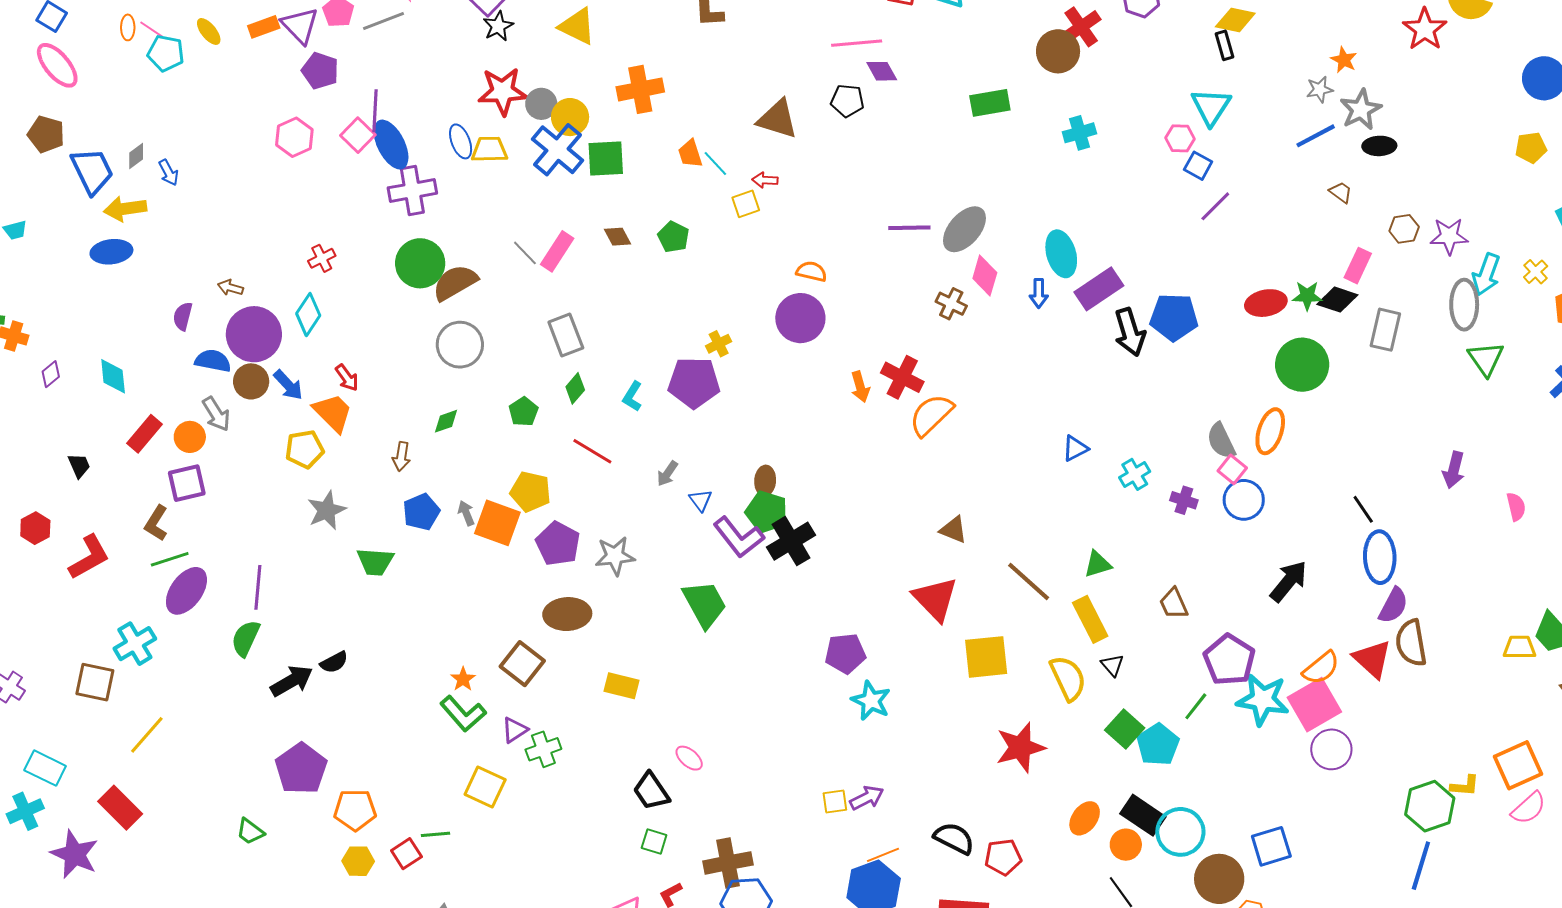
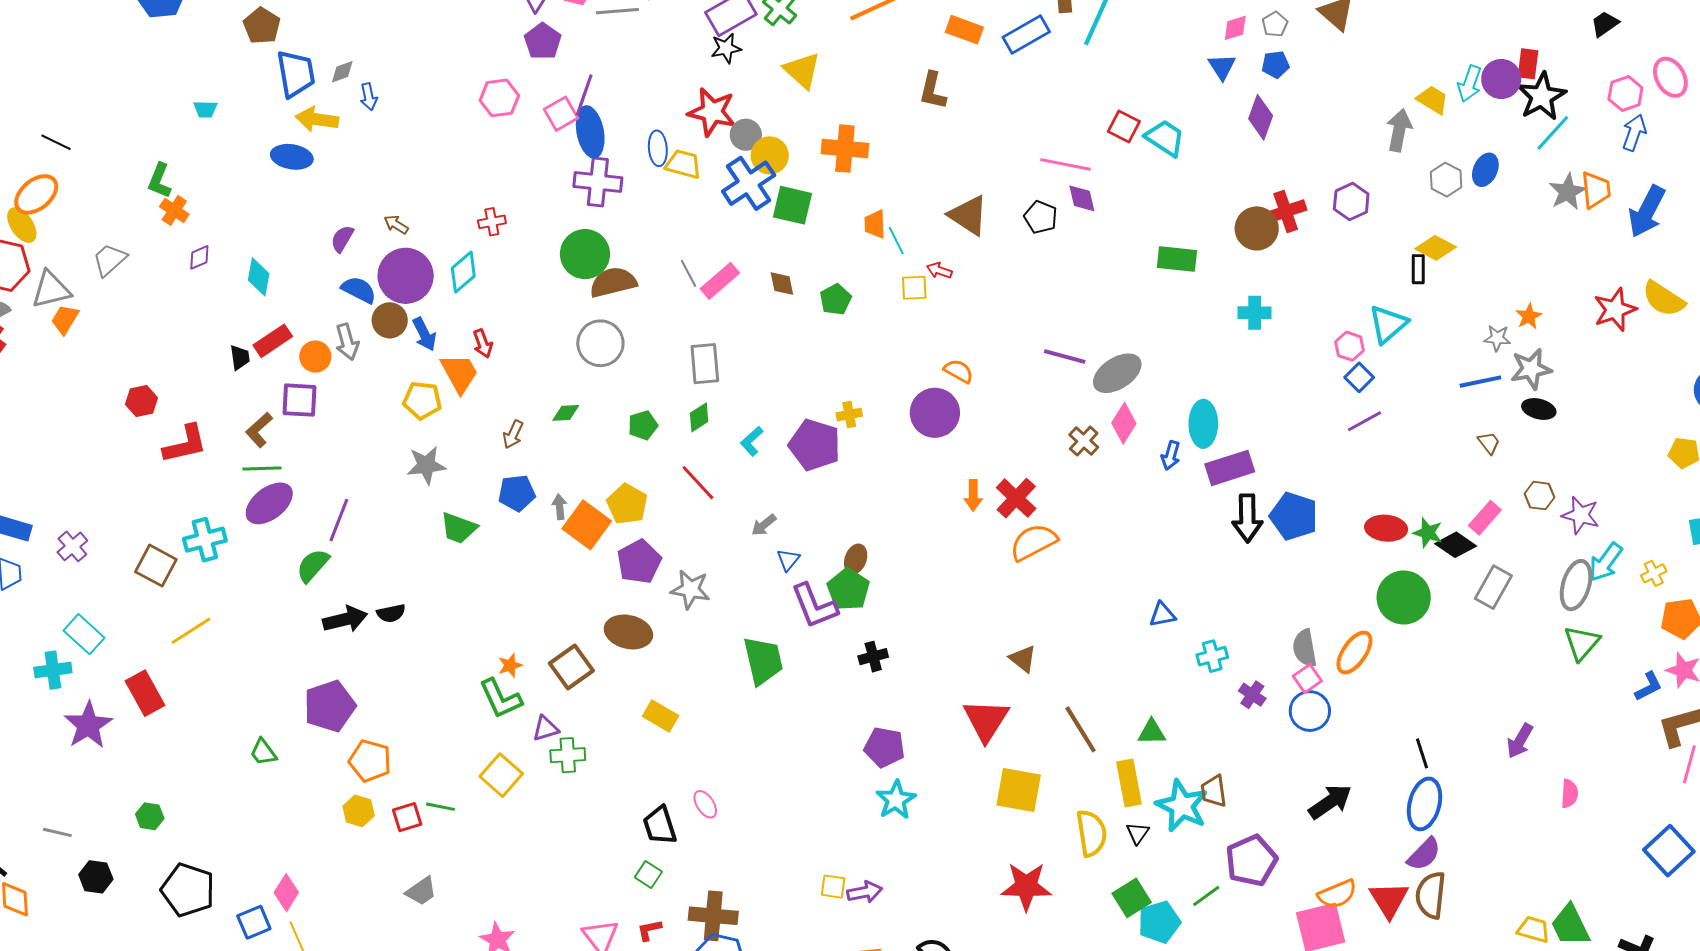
black trapezoid: (79, 466) -> (240, 357), moved
black cross: (791, 541) -> (873, 657), moved, size x0.6
cyan star: (1263, 700) -> (1182, 806), moved

